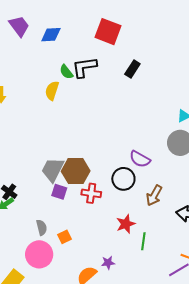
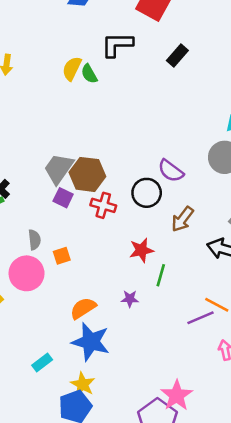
green semicircle: (66, 72) -> (89, 74), moved
purple star: (108, 263) -> (130, 299), moved

